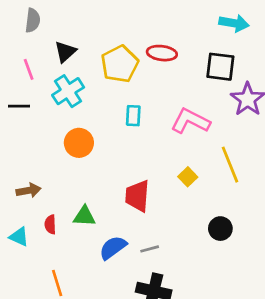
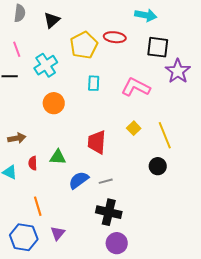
cyan arrow: (234, 23) -> (146, 15), moved
black triangle: (65, 52) -> (52, 20), moved
yellow line: (230, 165) -> (165, 135), moved

